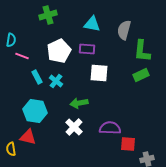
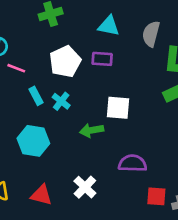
white square: (99, 73) -> (118, 108), moved
white cross: (74, 127) -> (85, 187), moved
red triangle: (28, 137) -> (41, 195), moved
red square: (128, 144) -> (156, 196), moved

